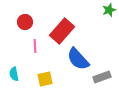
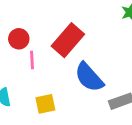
red circle: (25, 22) -> (19, 39), moved

